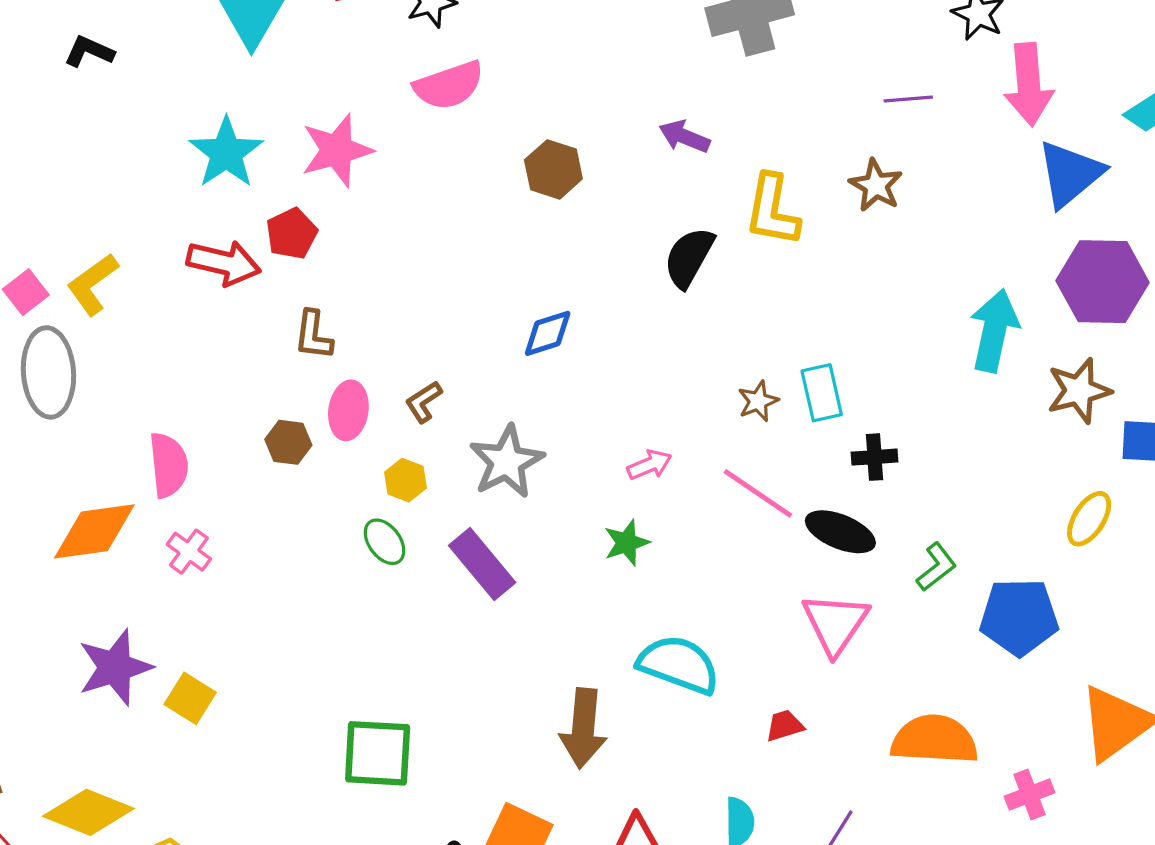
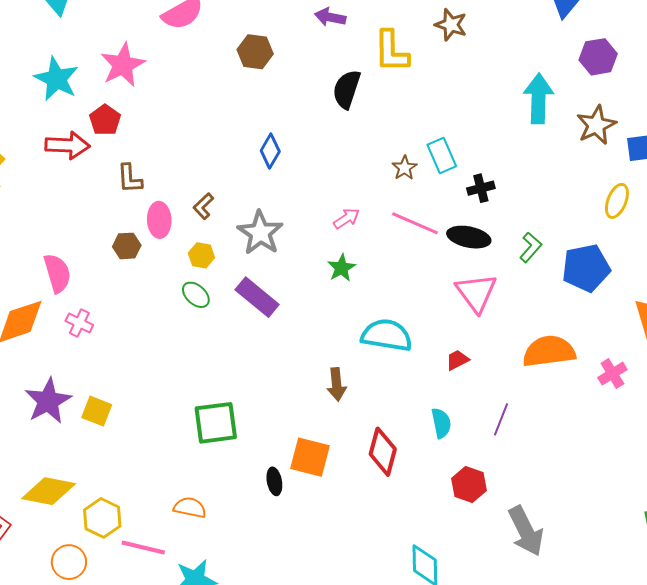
purple hexagon: (1103, 282) -> (598, 57), size x0.7
blue diamond: (548, 333) -> (270, 151), turned -32
brown arrow: (583, 728) -> (337, 384), size x0.7

